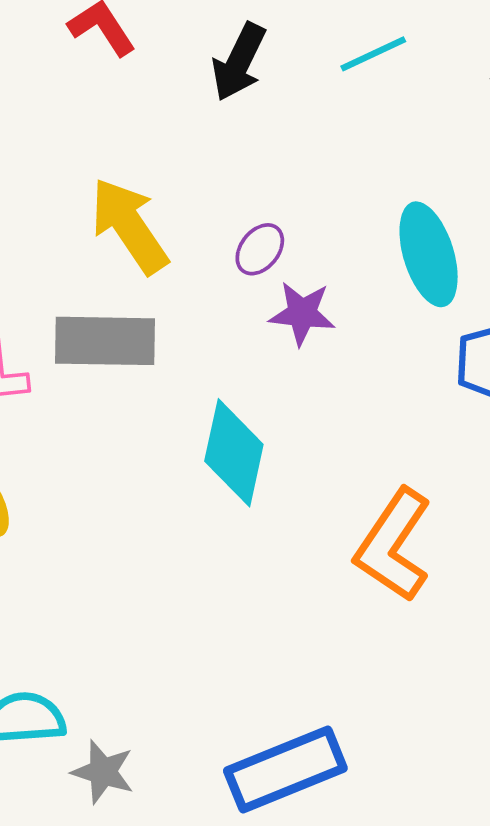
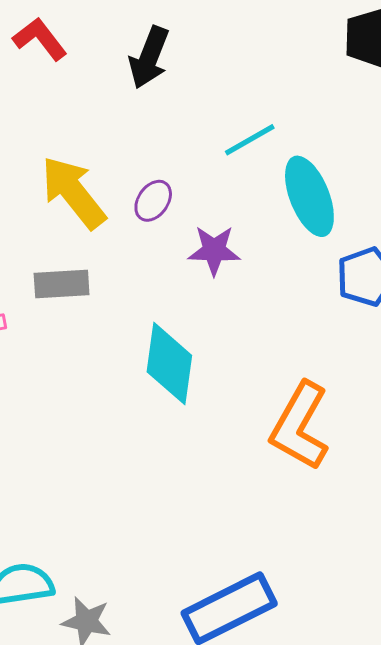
cyan line: (373, 54) -> (250, 140), moved
purple ellipse: (260, 249) -> (153, 201), moved
gray rectangle: (105, 341) -> (62, 284), size x0.7

